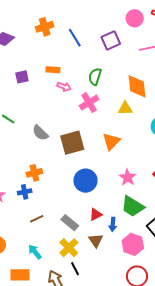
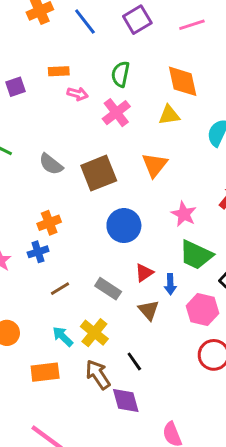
yellow cross: (69, 248) -> (94, 333), moved
black line: (75, 269) -> (134, 361), moved

